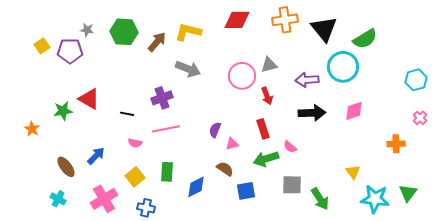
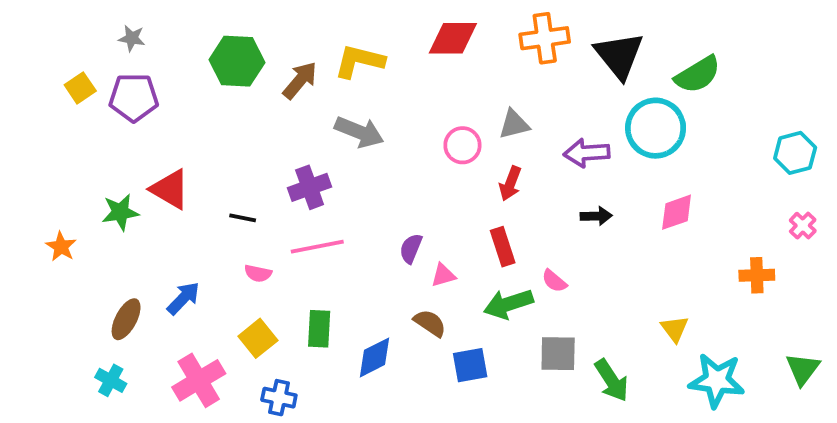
gray star: (87, 30) -> (132, 38), moved
pink circle: (242, 76) -> (462, 145), size x0.7
red arrow: (267, 96) -> (510, 183), turned 42
black arrow: (312, 113) -> (596, 216), size x0.6
brown ellipse: (66, 167) -> (126, 319), turned 65
green triangle: (408, 193) -> (803, 369), moved

